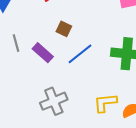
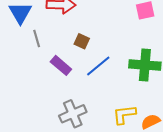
gray line: (16, 43) -> (37, 39), moved

